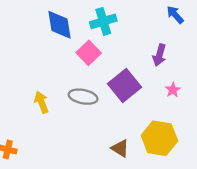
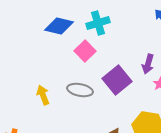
blue diamond: (59, 25) -> (59, 26), turned -68
purple arrow: (159, 55) -> (148, 64), moved

